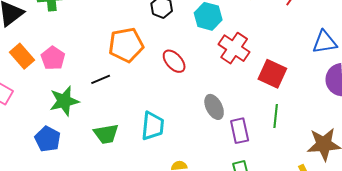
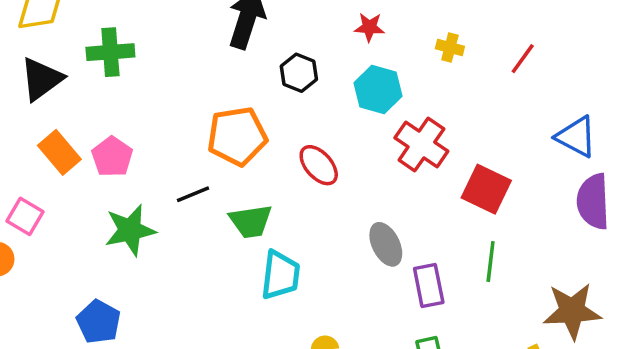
blue triangle: (325, 42) -> (576, 137), turned 36
green trapezoid: (106, 134) -> (251, 221), moved
blue pentagon: (48, 139) -> (99, 322), moved

